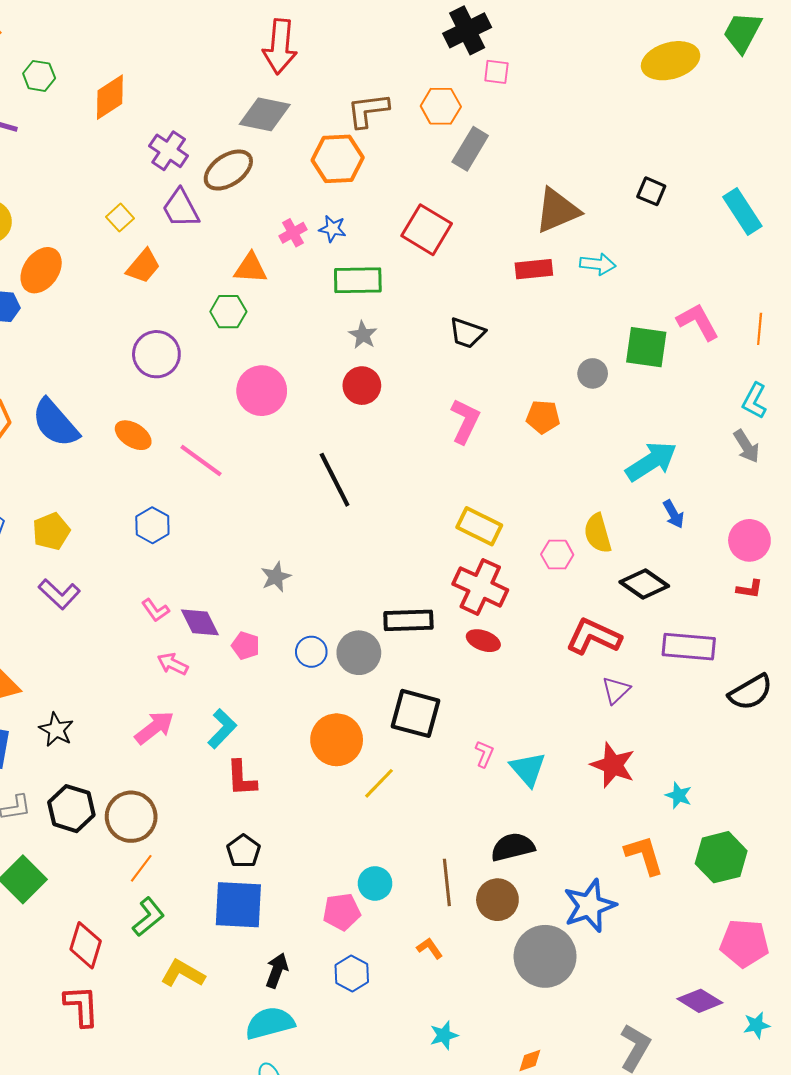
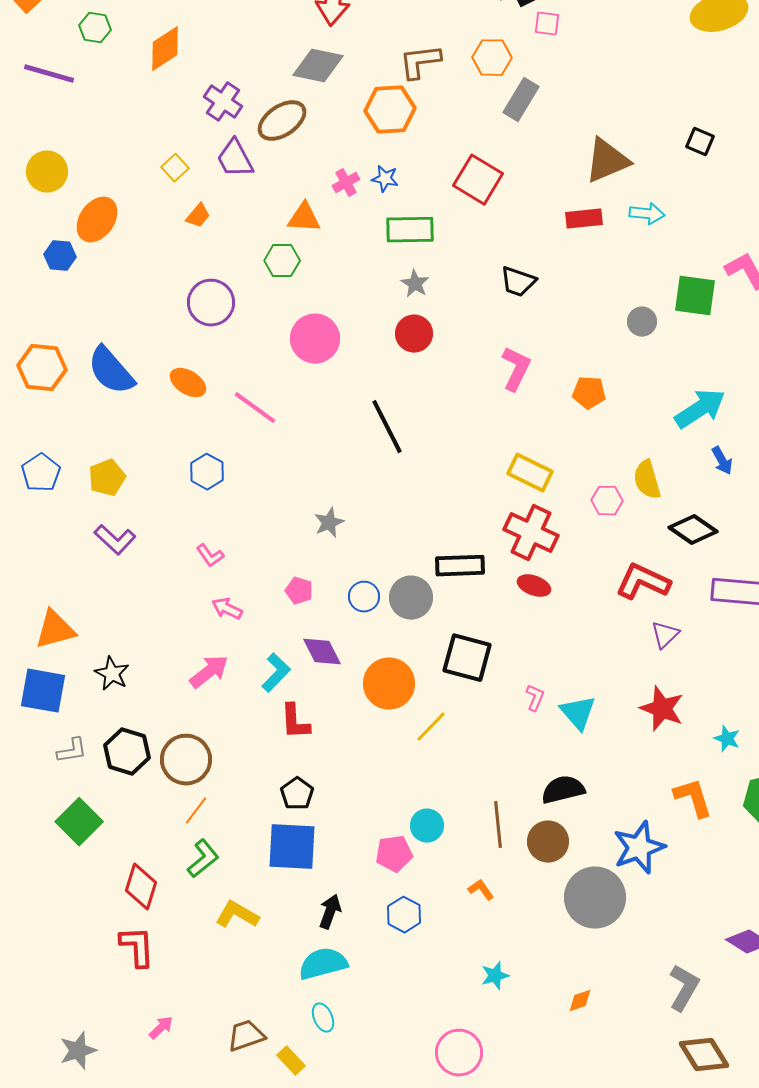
orange trapezoid: (143, 266) -> (198, 216), size x0.7
orange pentagon: (543, 417) -> (589, 393), moved
purple diamond: (200, 622) -> (322, 652), moved

